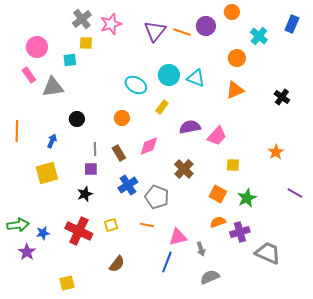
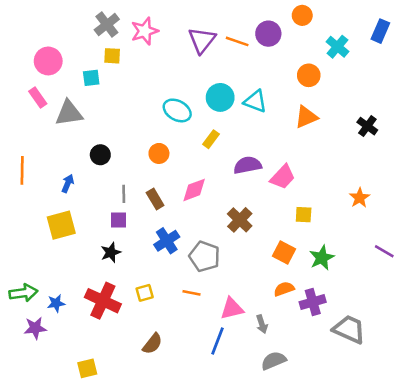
purple star: (27, 252) -> (35, 328), turned 30

